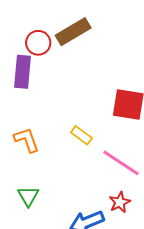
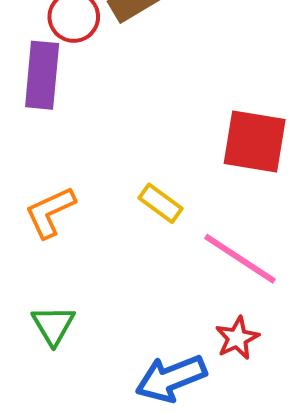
orange L-shape: (27, 140) -> (50, 212), turned -96

